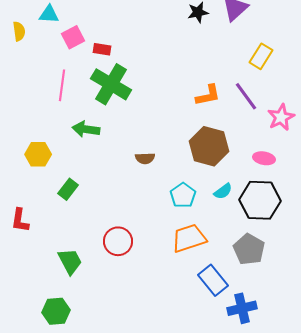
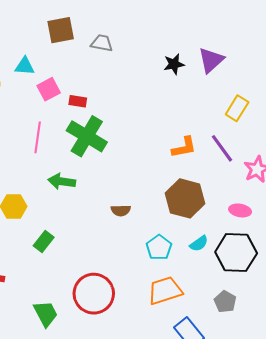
red circle: (118, 241) -> (94, 294), size x1.4
gray pentagon: (249, 249) -> (225, 302), size x0.7

